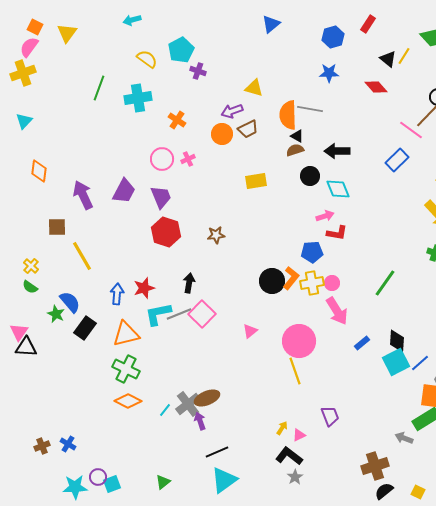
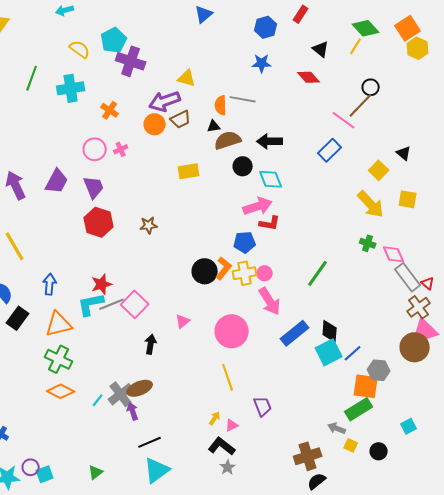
yellow line: (404, 56) -> (356, 46), moved
purple cross: (198, 71) -> (131, 61), size x1.8
purple arrow: (232, 111) -> (165, 101), size x1.4
orange semicircle: (288, 115) -> (221, 105), size x0.7
black triangle: (297, 136) -> (214, 126), moved, turned -40
brown semicircle: (295, 150) -> (228, 140), size x1.5
pink arrow: (325, 216) -> (258, 206), size x1.6
black arrow: (189, 283) -> (151, 344), moved
red star: (144, 288) -> (102, 284), moved
blue rectangle: (362, 343) -> (295, 333), size x1.8
yellow line: (295, 371) -> (228, 377), moved
yellow square: (418, 492) -> (351, 445), moved

